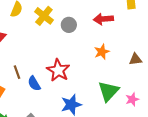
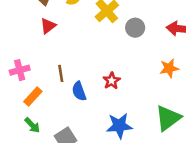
red star: (58, 70) -> (112, 81), size x0.6

